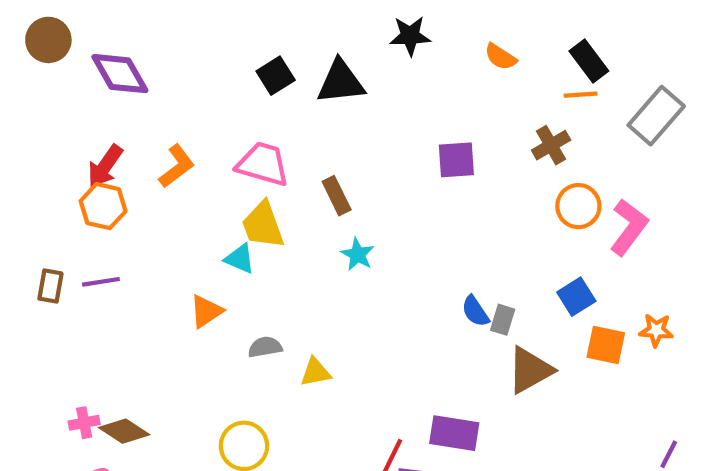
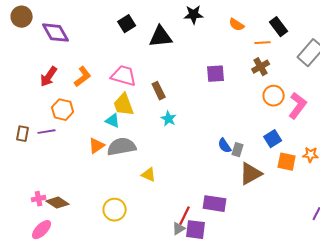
black square: (276, 76) -> (127, 24), moved
orange line: (580, 95) -> (263, 43), moved
orange hexagon: (103, 206) -> (63, 110), moved
gray semicircle: (265, 347) -> (122, 147), moved, size x1.8
yellow triangle: (315, 372) -> (149, 175), turned 35

